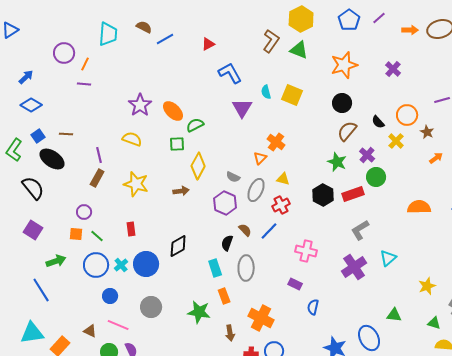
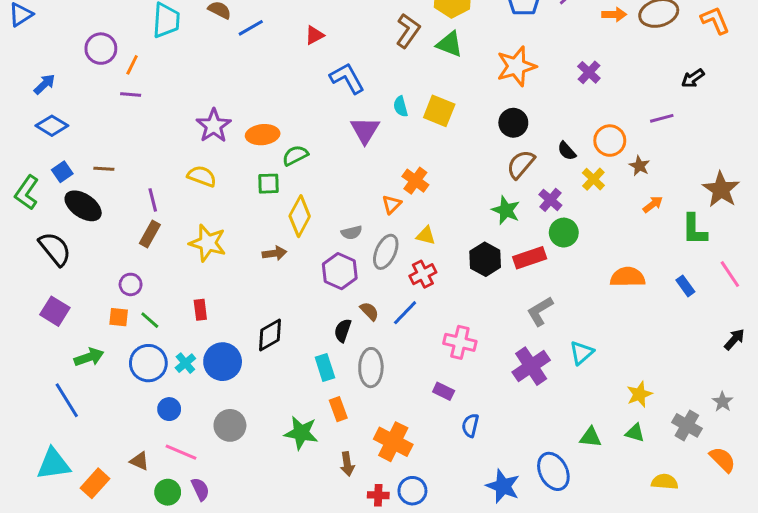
orange ellipse: (173, 111) -> (263, 135), turned -50
gray semicircle: (233, 177) -> (352, 233), turned -40
green triangle: (434, 323) -> (635, 433), moved

